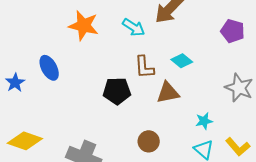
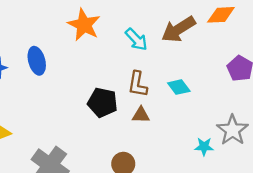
brown triangle: (168, 93) -> (141, 115), moved, size x0.7
cyan star: (204, 121) -> (204, 147), moved

